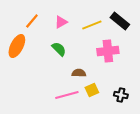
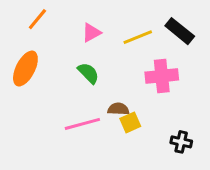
orange line: (32, 21) -> (37, 19), moved
yellow square: (92, 90) -> (130, 122), moved
pink line: (67, 95) -> (82, 124), moved

